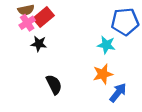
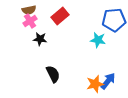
red rectangle: (43, 17) -> (60, 16), moved
orange star: (103, 74) -> (95, 84), moved

